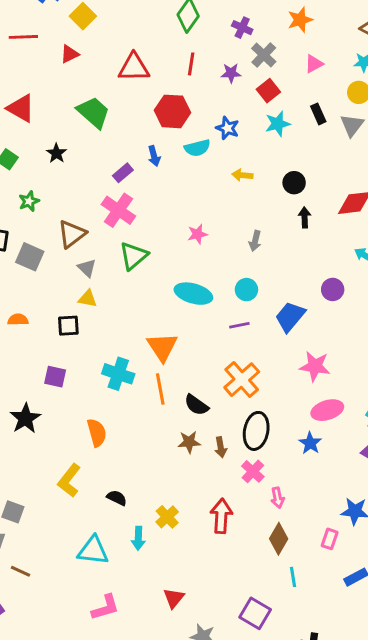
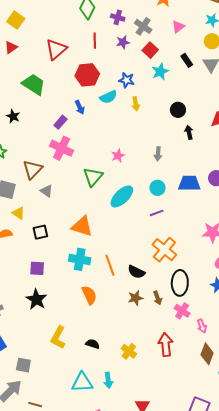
purple cross: (242, 28) -> (118, 17), moved
red triangle: (134, 67) -> (56, 49), turned -30
yellow arrow: (242, 175) -> (136, 104), moved, turned -96
green triangle: (134, 256) -> (93, 177), moved
cyan ellipse: (193, 294) -> (122, 196), turned -50
yellow triangle: (88, 299) -> (19, 213), moved, turned 32
blue trapezoid: (290, 317) -> (189, 183), moved, turned 60
orange triangle: (162, 347) -> (82, 226), moved, turned -30
black star: (25, 418) -> (36, 299), moved
orange semicircle: (97, 433) -> (89, 295), moved
cyan arrow: (138, 538) -> (108, 380), moved

